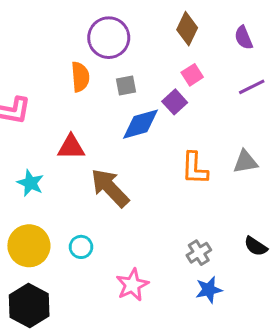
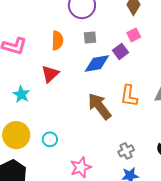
orange semicircle: (80, 77) -> (57, 40), moved
red triangle: (71, 147) -> (50, 74), turned -48
brown arrow: (110, 188) -> (99, 106), moved

